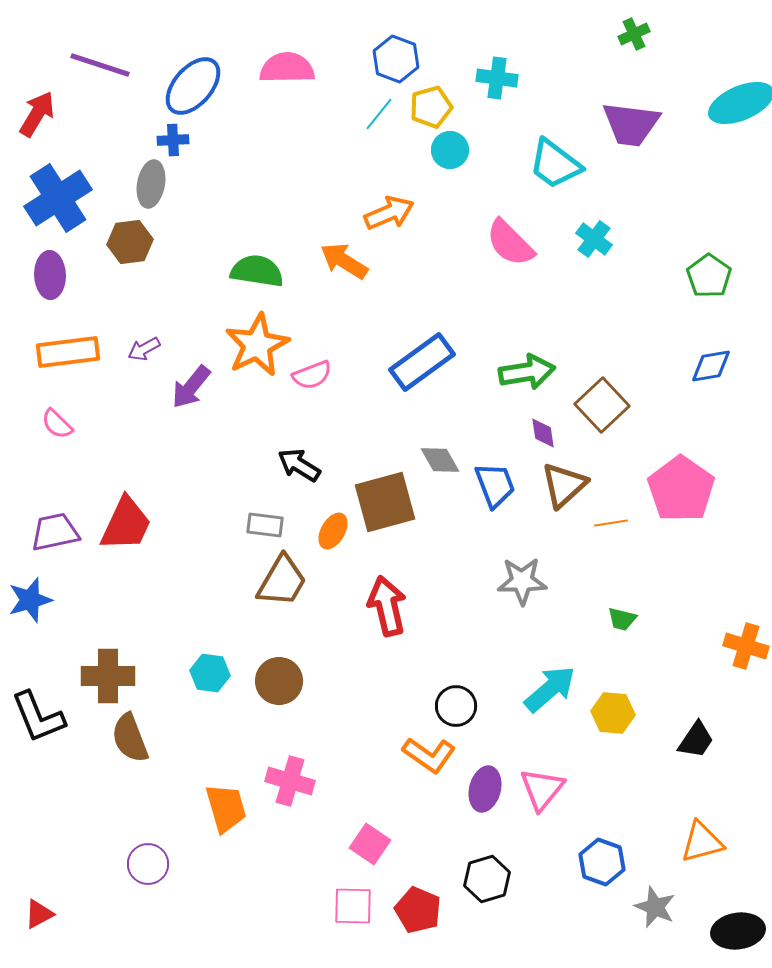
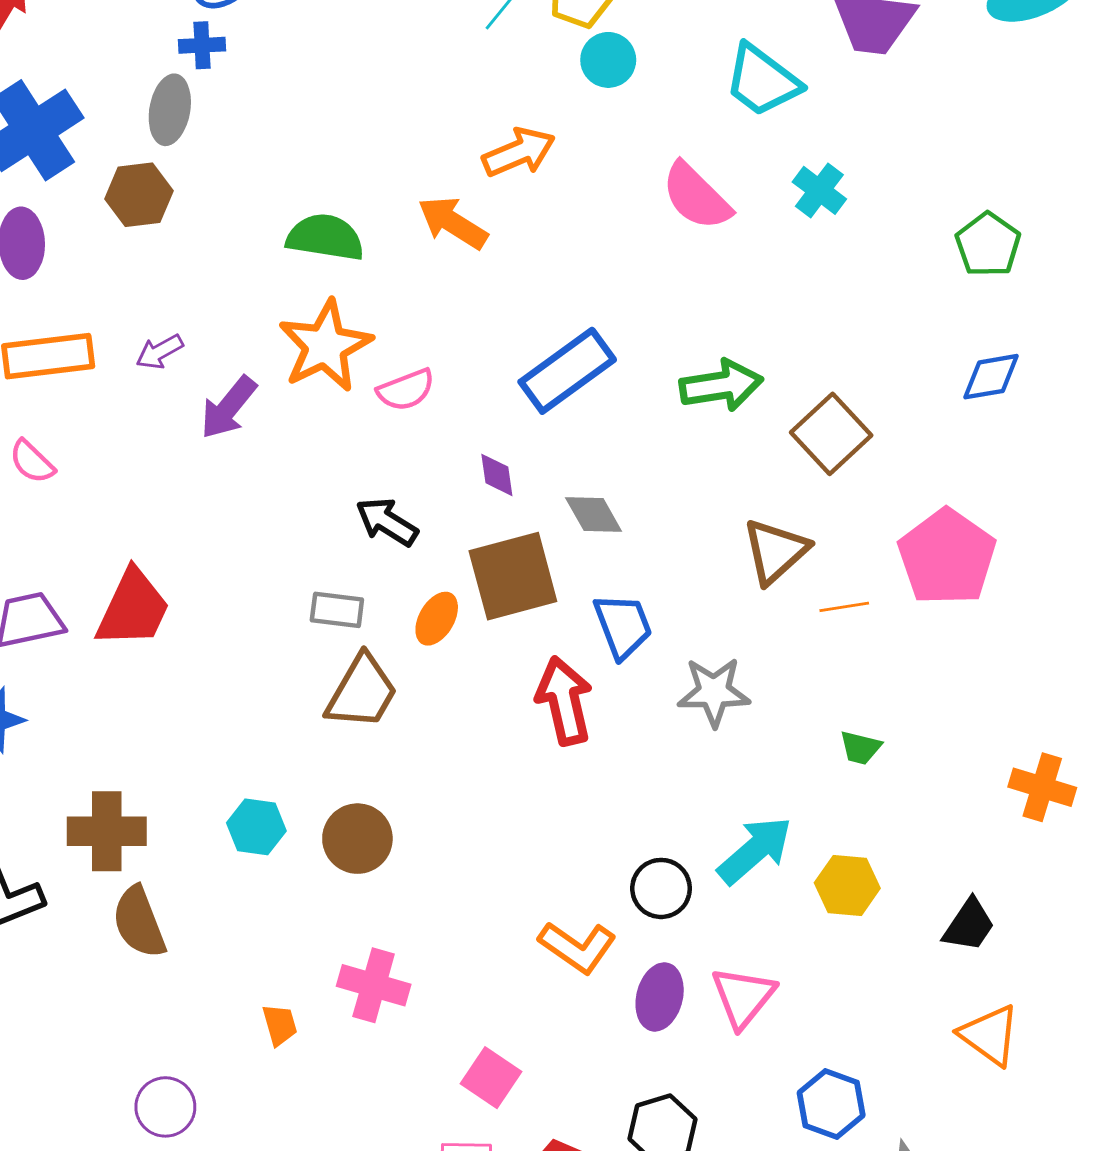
purple diamond: (543, 433) -> (497, 475), moved
blue trapezoid: (495, 485) -> (623, 626), moved
red arrow: (387, 606) -> (564, 701), moved
black circle: (456, 706) -> (661, 888), moved
orange trapezoid: (226, 808) -> (280, 1025), size x0.6
orange triangle: (702, 842) -> (990, 1035), moved, turned 51

